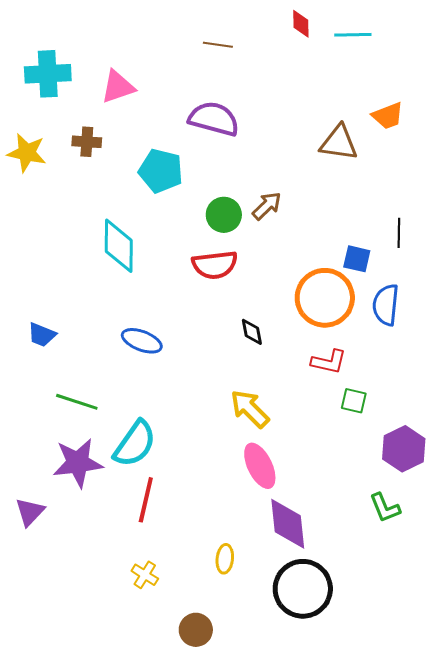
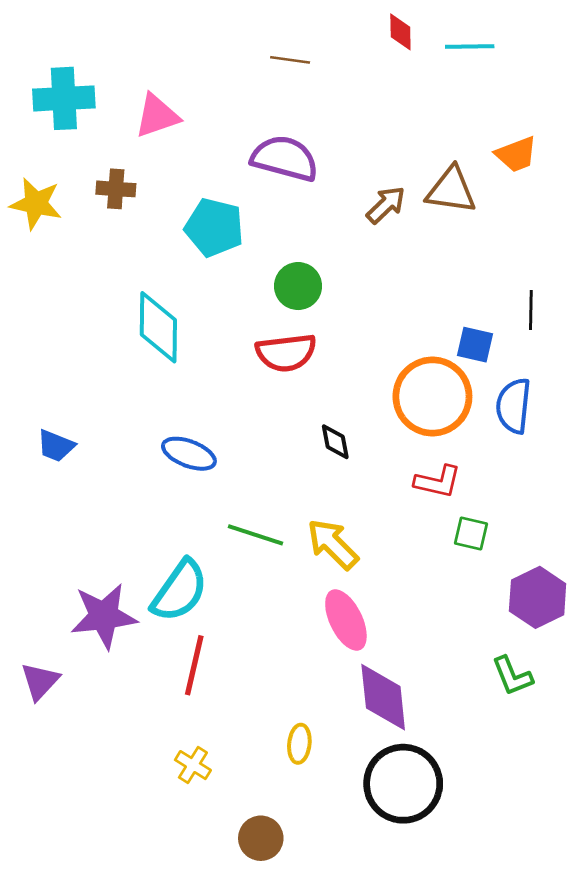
brown arrow: (267, 206) -> (386, 205), moved
green line: (77, 402) -> (255, 535), moved

